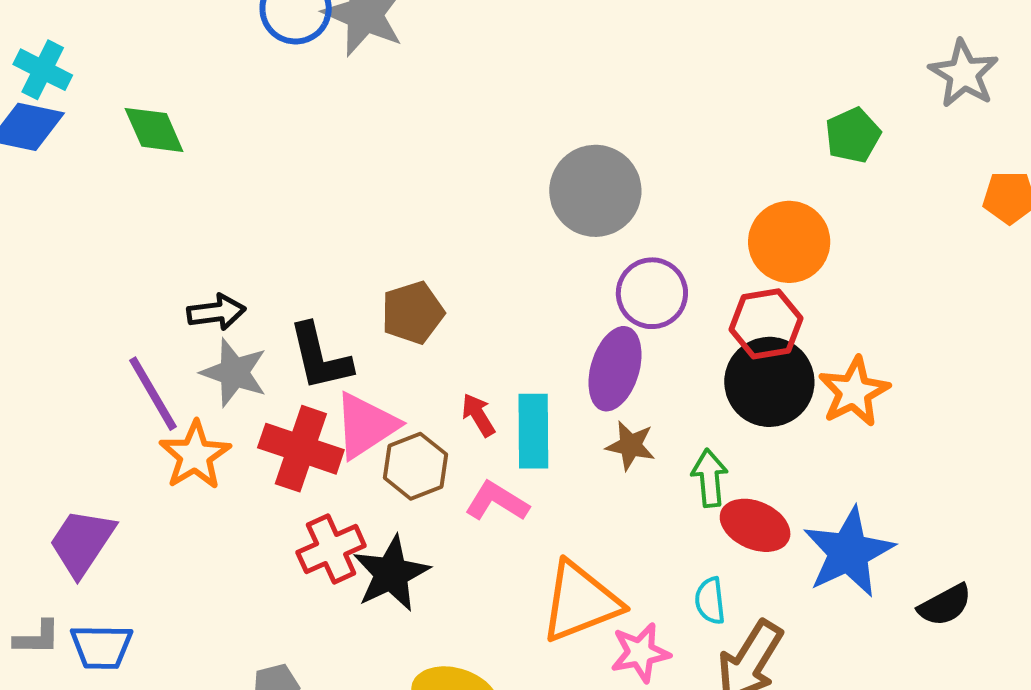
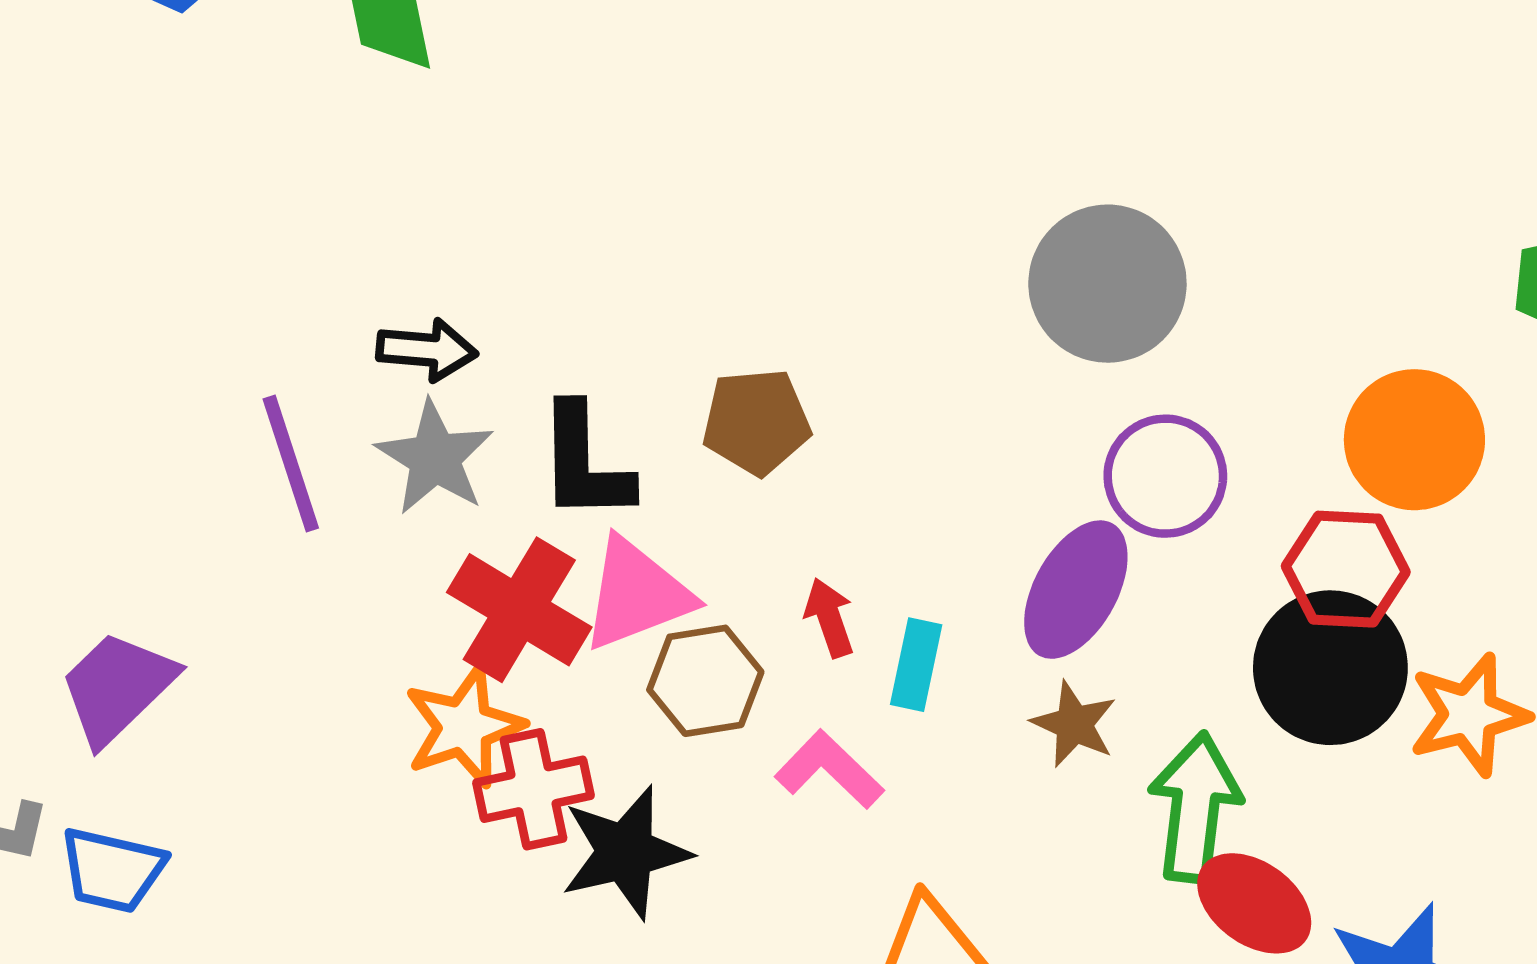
cyan rectangle: (533, 431) -> (916, 665), size x0.7
orange star: (195, 455) -> (464, 727), moved
green arrow: (710, 478) -> (1195, 807), size x1.5

